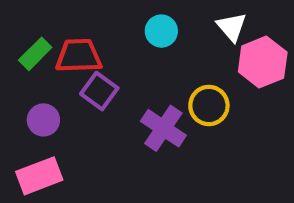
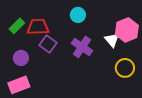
white triangle: (232, 27) -> (112, 40), moved
yellow circle: (209, 105) -> (125, 68), moved
purple cross: (163, 128) -> (82, 47), moved

